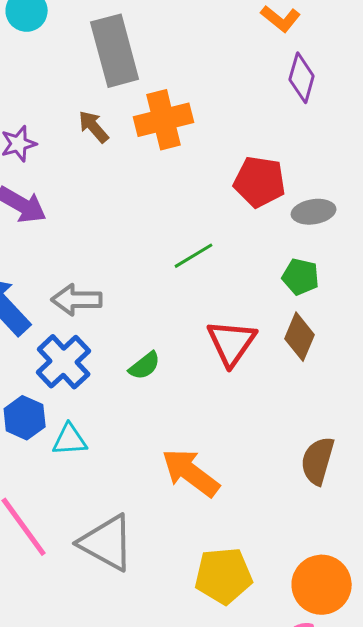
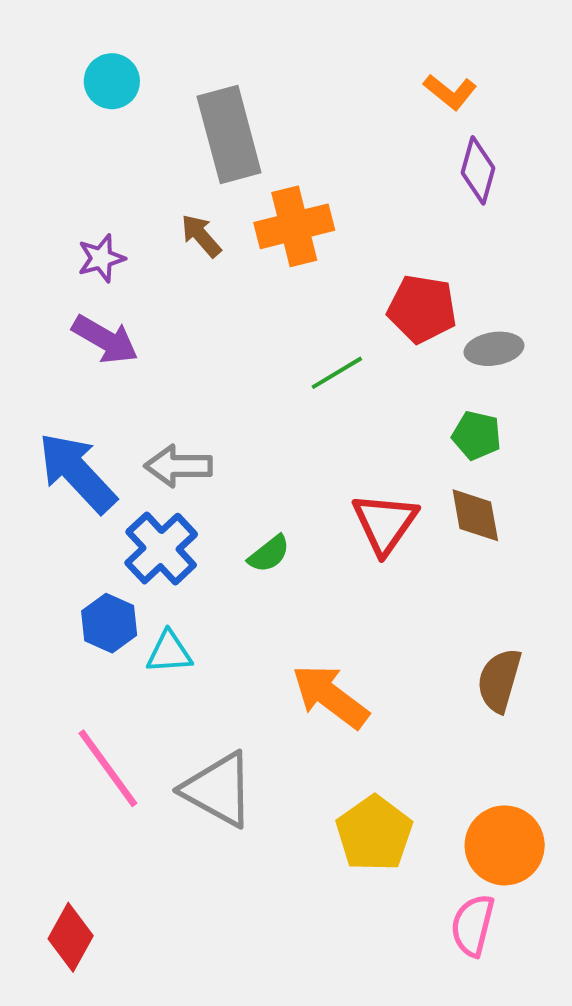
green line: (194, 256) -> (337, 373), moved
brown diamond: (300, 337) -> (475, 515), turned -33
yellow pentagon: (224, 576) -> (374, 833), turned -30

